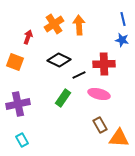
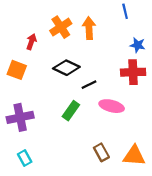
blue line: (123, 19) -> (125, 11), moved
red cross: (104, 64) -> (133, 72), moved
brown rectangle: (100, 125) -> (101, 152), moved

